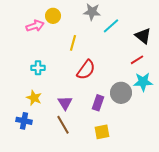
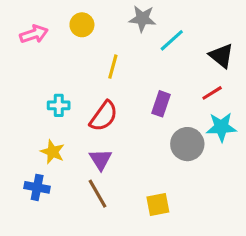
pink arrow: (35, 26) -> (34, 34), moved
red semicircle: (86, 70) -> (104, 116), moved
purple rectangle: (98, 103) -> (161, 104), moved

